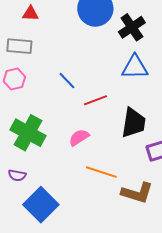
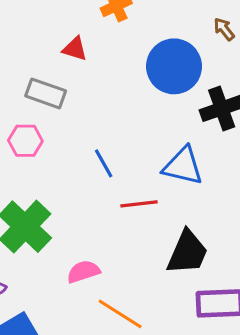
blue triangle: (135, 67) -> (183, 166), moved
pink semicircle: (79, 138) -> (83, 272), moved

